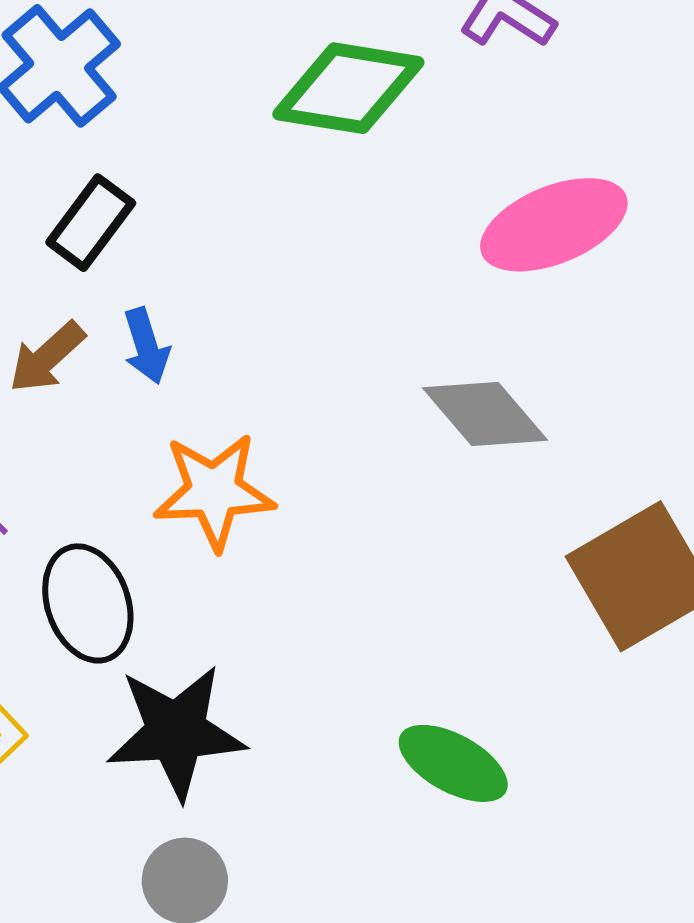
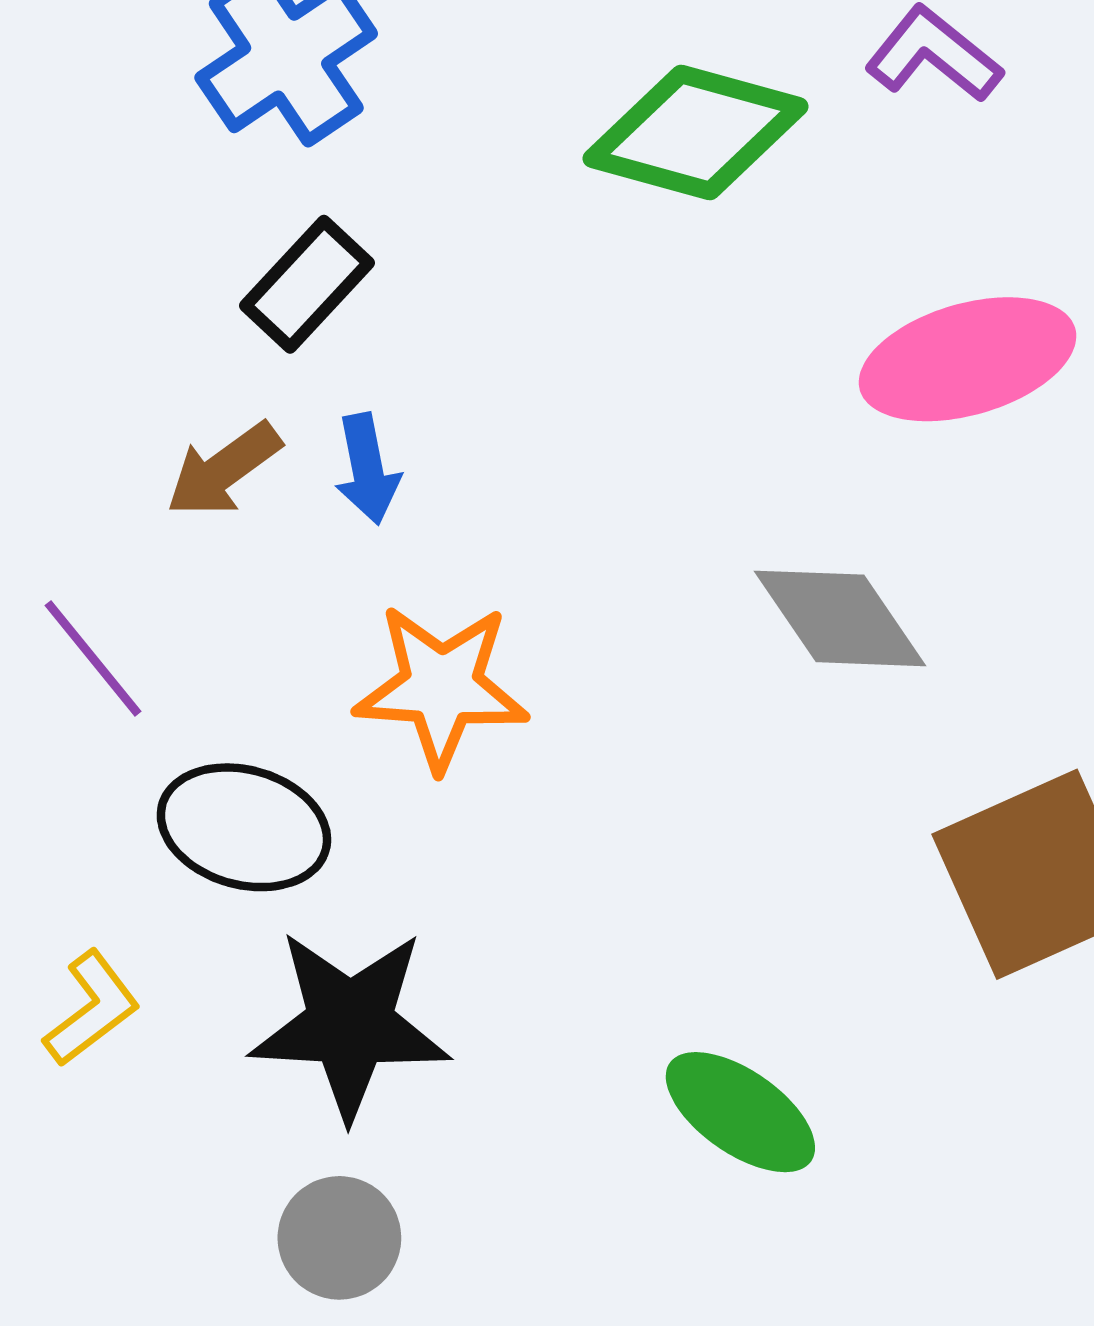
black ellipse: (88, 603) -> (244, 827), turned -61

